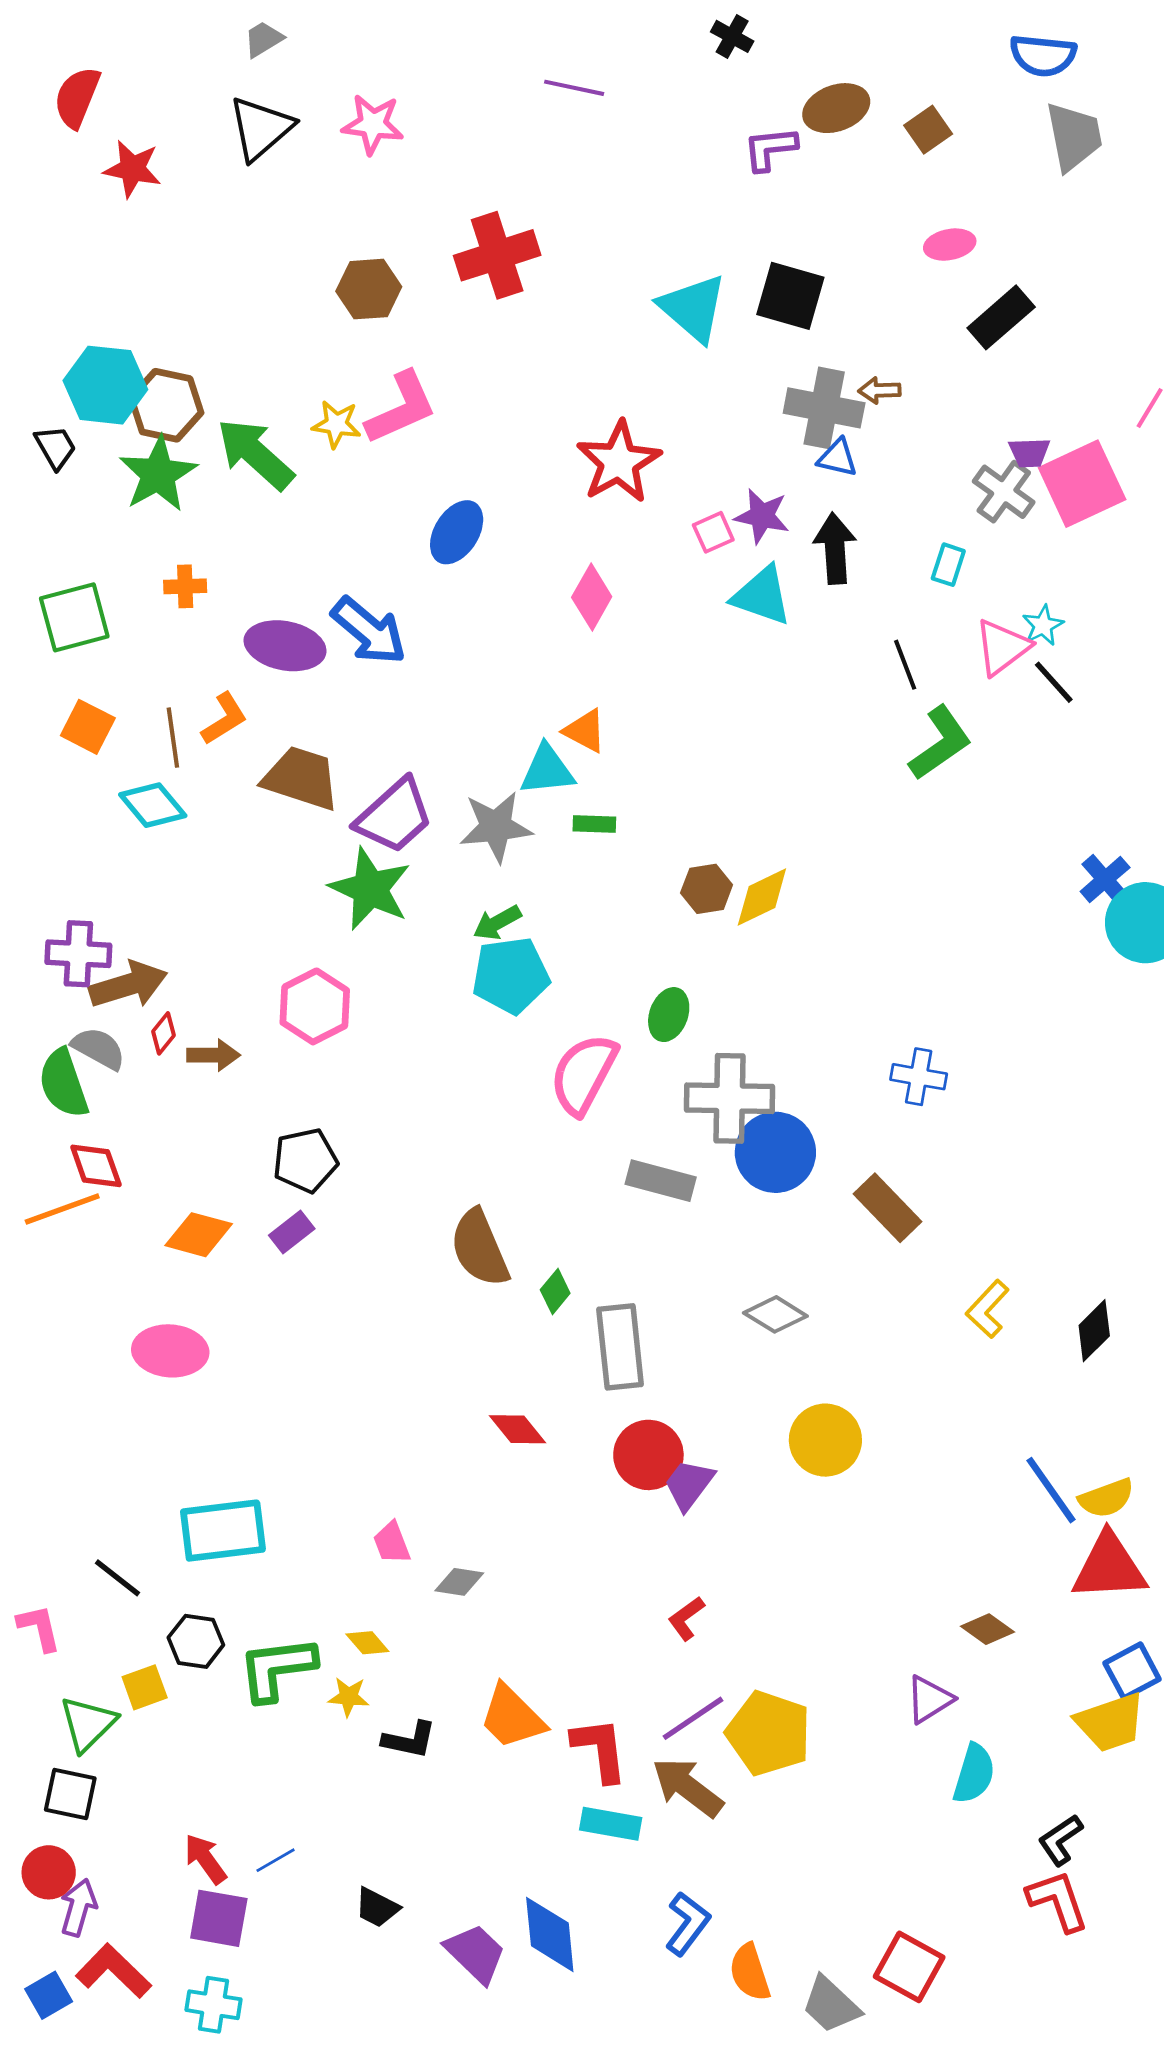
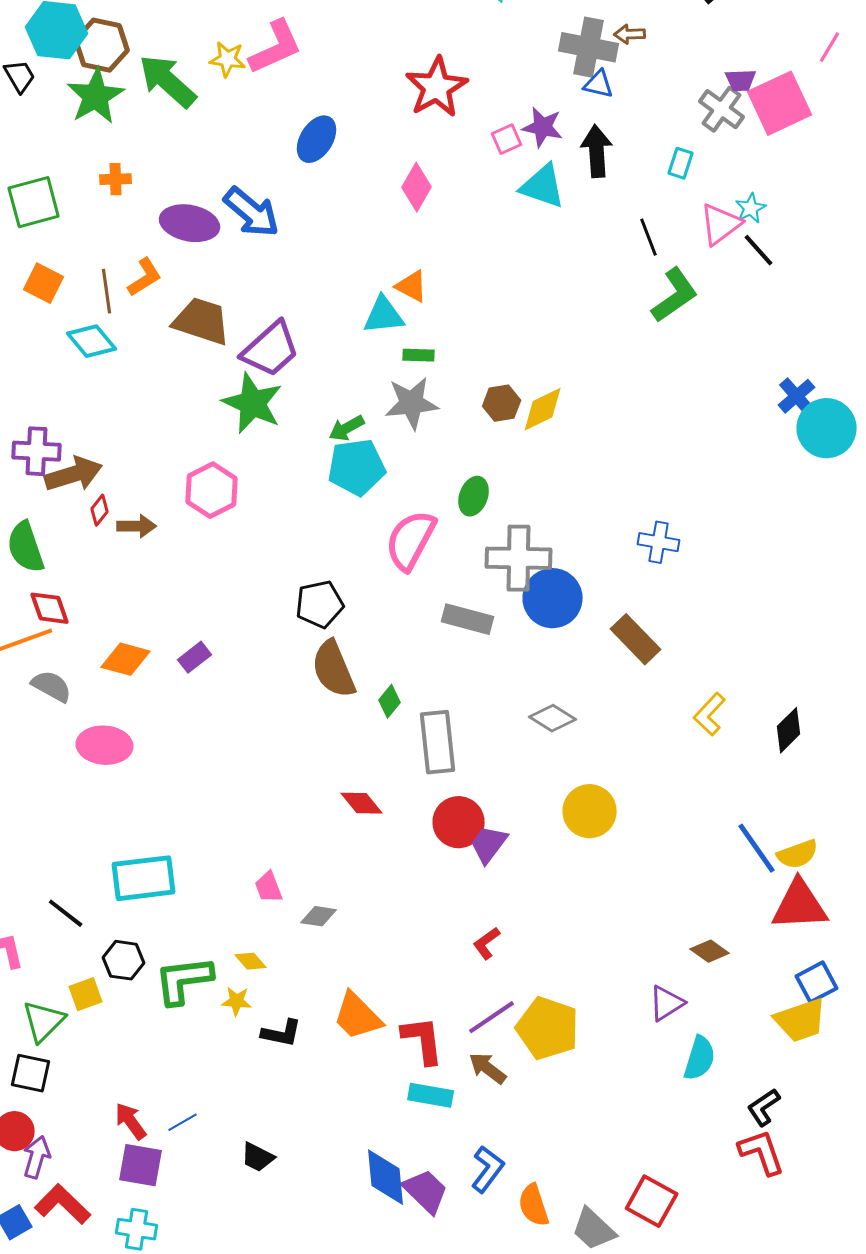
gray star: (496, 827) -> (412, 403), moved
gray semicircle: (99, 1048) -> (52, 686), moved
black pentagon: (305, 1160) -> (320, 604), moved
brown arrow: (688, 1787) -> (488, 1068), size x0.7
purple trapezoid: (476, 1953) -> (426, 1191), moved

